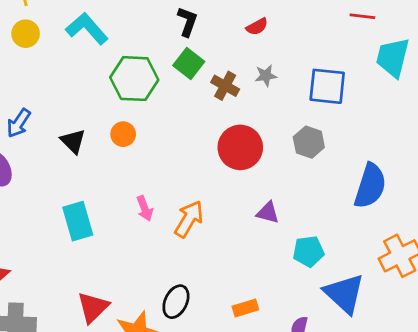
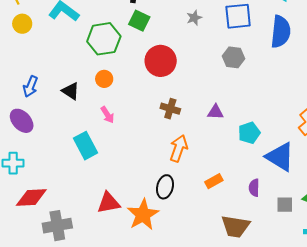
brown cross: (225, 86) -> (170, 109), moved
red circle: (240, 147) -> (161, 61), moved
blue semicircle: (370, 186) -> (281, 32), moved
pink arrow: (145, 208) -> (107, 115), moved
orange arrow: (189, 219) -> (179, 148), moved
red triangle: (93, 307) -> (109, 203), turned 45

